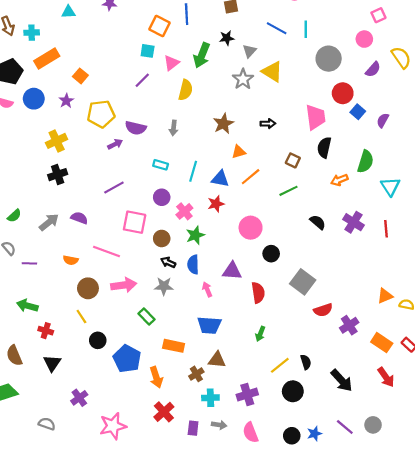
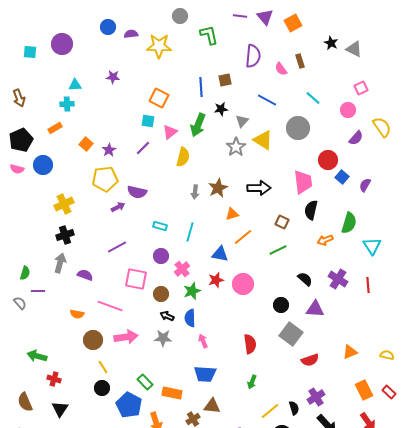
blue line: (187, 14) -> (201, 87), moved
cyan line: (306, 29) -> (313, 98), moved, turned -49
cyan cross: (32, 33) -> (67, 104), moved
orange rectangle: (47, 59) -> (55, 128), size x0.6
gray circle: (329, 59) -> (298, 128), moved
purple star: (66, 101) -> (109, 150), moved
black arrow: (268, 124) -> (259, 188), size x1.6
gray arrow: (174, 128) -> (195, 192), moved
blue triangle: (220, 179) -> (220, 254), moved
red star: (216, 204) -> (216, 280), moved
green semicircle: (14, 216) -> (25, 273), turned -32
gray arrow: (49, 222) -> (60, 263), moved, turned -36
black circle: (271, 254) -> (281, 305), moved
purple line: (29, 263) -> (38, 291), moved
purple triangle: (232, 271) -> (315, 309), moved
orange triangle: (385, 296) -> (350, 352), moved
yellow line: (81, 317) -> (103, 367), moved
green rectangle: (146, 317) -> (145, 382), moved
purple cross: (349, 325) -> (316, 397), moved
orange rectangle: (382, 343) -> (364, 390), turned 30

